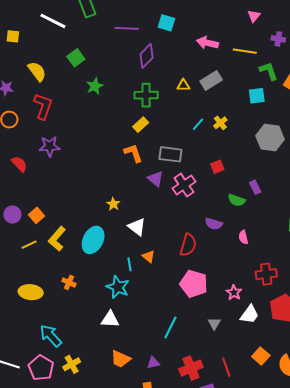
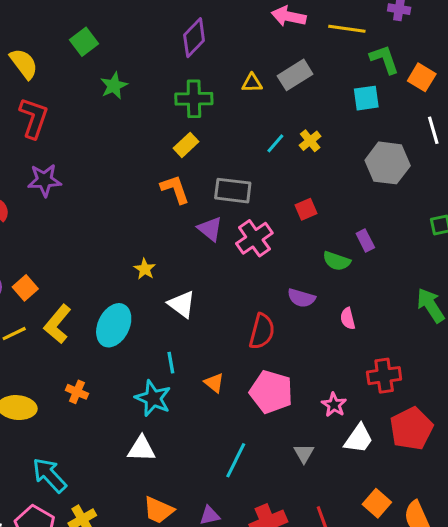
orange triangle: (149, 256) -> (214, 383), moved

